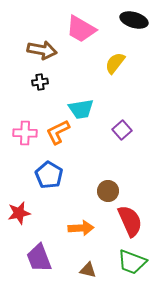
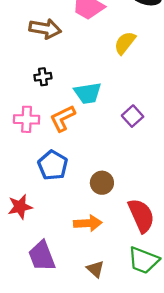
black cross: (40, 82) -> (43, 77), moved
brown circle: (108, 191) -> (102, 183), moved
brown triangle: (88, 270) -> (95, 269), turned 30

